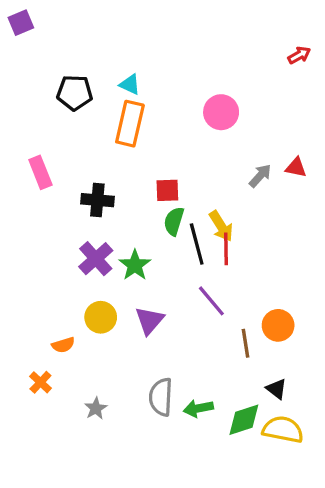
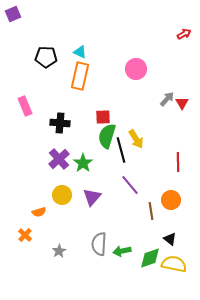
red triangle: (296, 168) -> (182, 103), turned 48
gray arrow: (260, 176) -> (167, 99), moved
green semicircle: (174, 221) -> (107, 136), size x1.4
red line: (226, 249) -> (178, 162), moved

